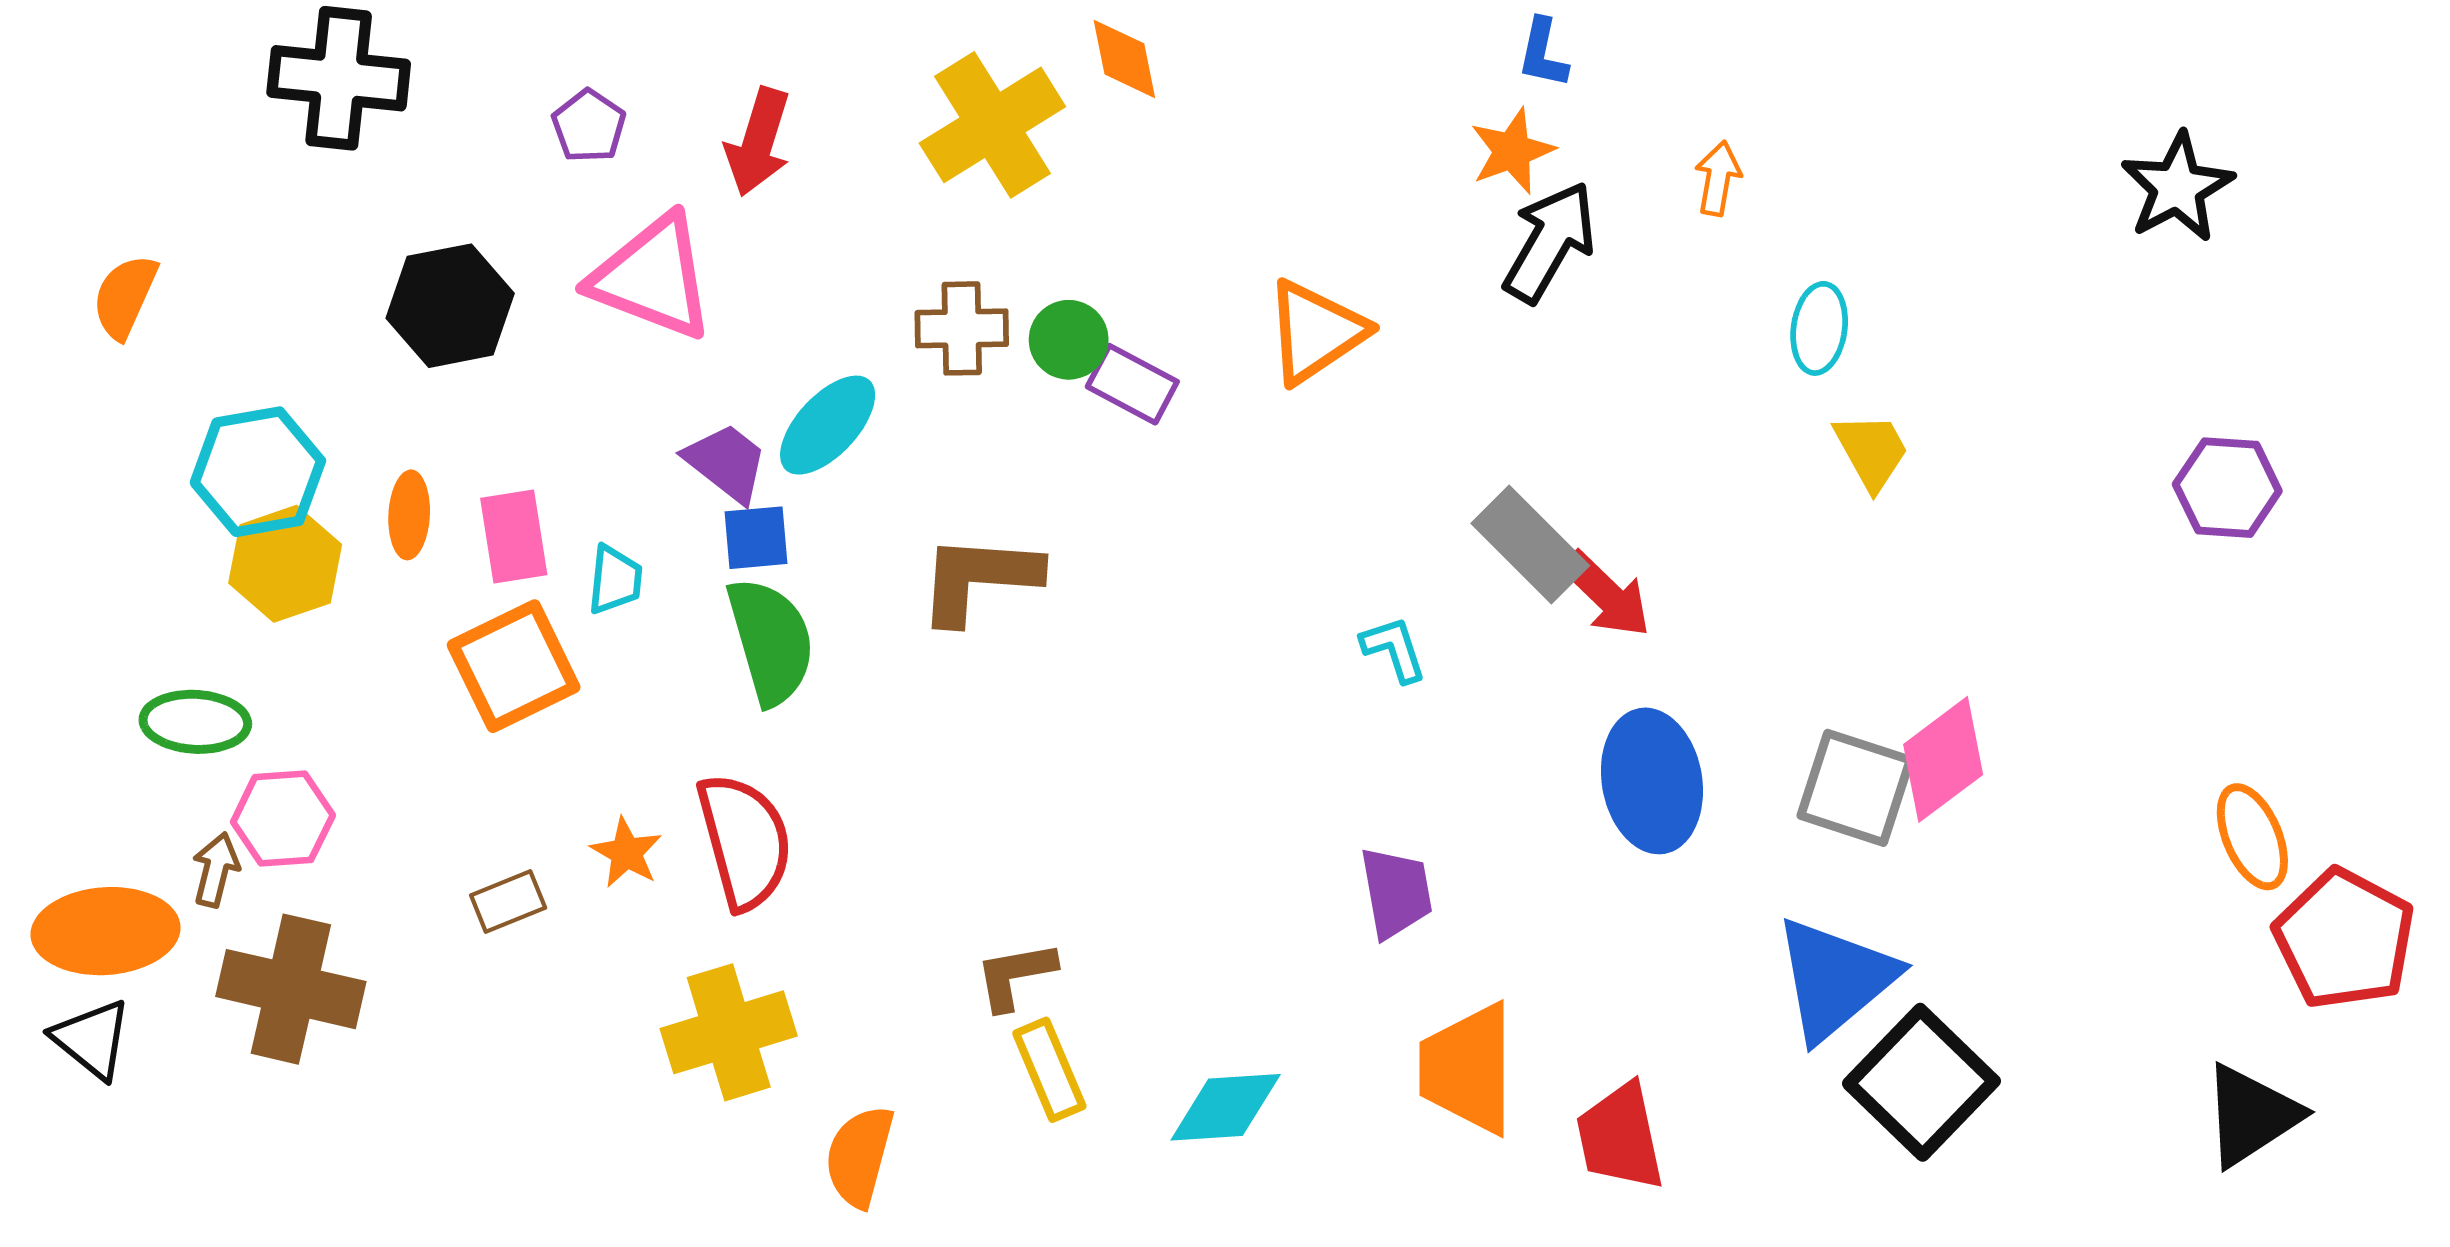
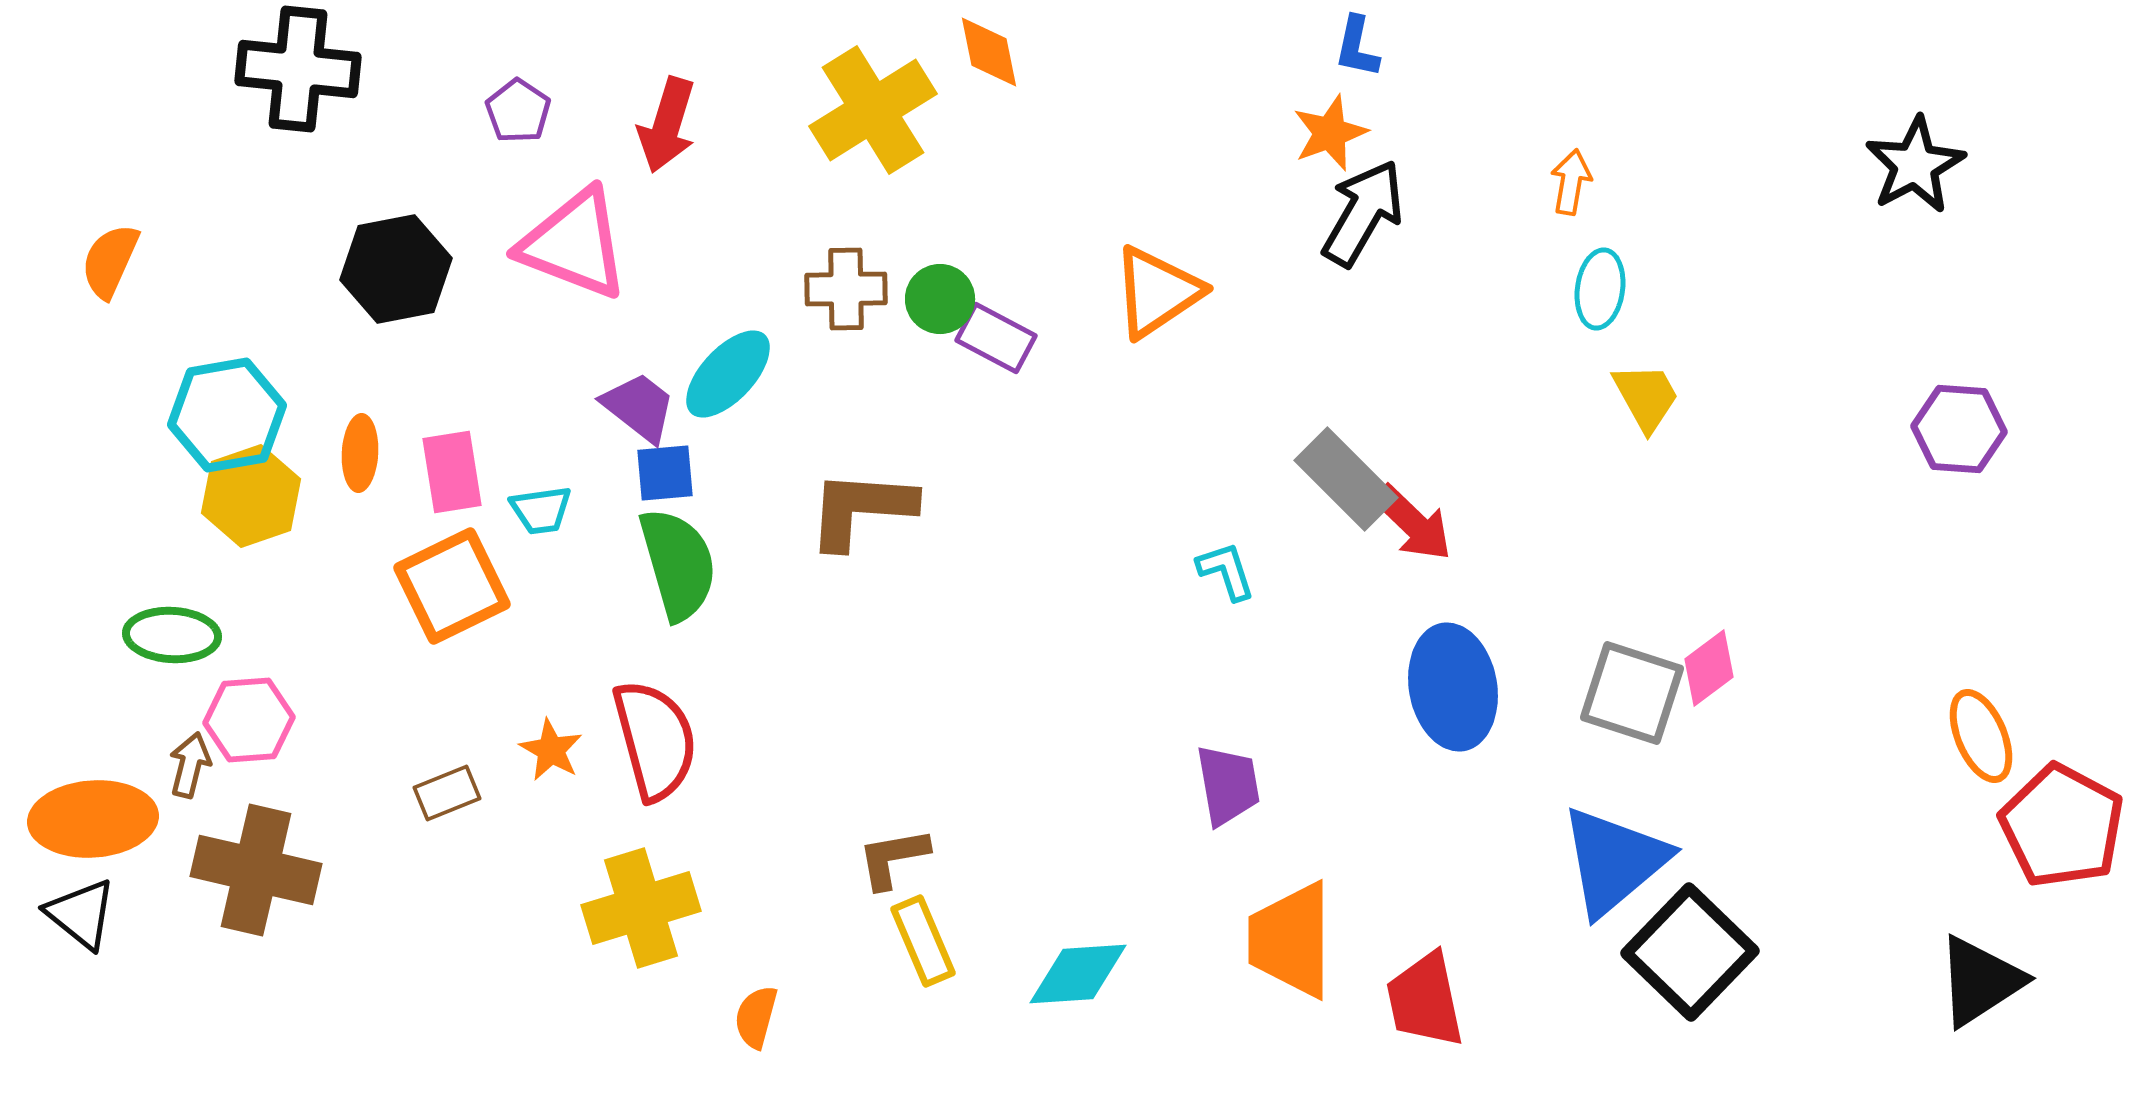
orange arrow: (1718, 178) -> (1571, 182), moved
cyan trapezoid: (615, 580) -> (541, 510), turned 76
pink diamond: (1943, 759) -> (1709, 668), size x0.7
orange semicircle: (859, 1156) -> (756, 1017), size x0.7

